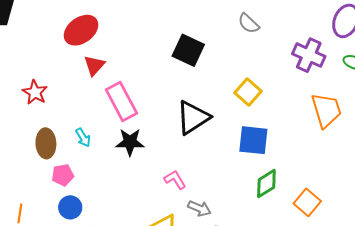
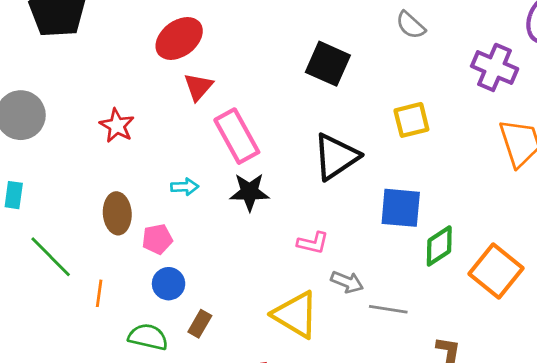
yellow square: (248, 92) -> (411, 120), turned 36
cyan arrow: (83, 137) -> (185, 187), turned -60
blue square: (253, 140) -> (401, 208), moved
brown ellipse: (46, 143) -> (117, 213), moved
pink L-shape: (175, 180) -> (313, 243), turned 135
orange square: (307, 202) -> (496, 271), size x1.4

